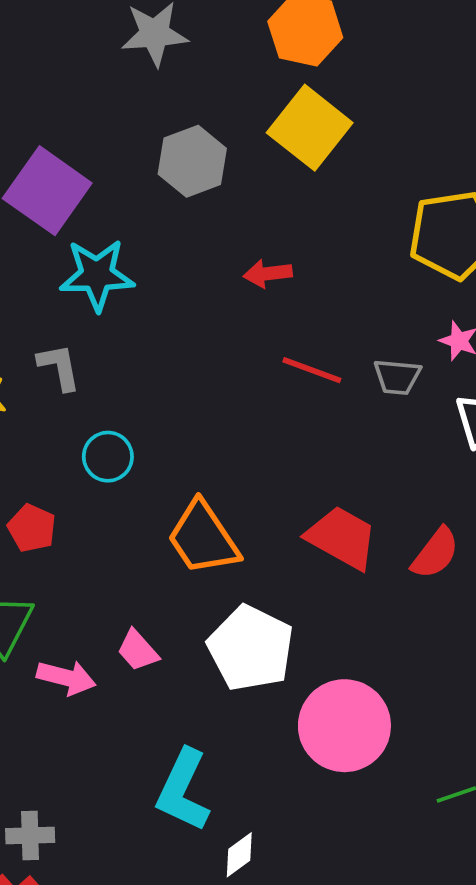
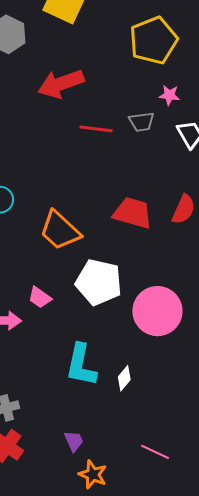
red arrow: (268, 274) -> (61, 84), size x1.8
white diamond: (239, 855) -> (124, 378), moved

